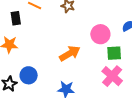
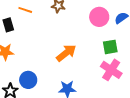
pink circle: (100, 34) -> (99, 17), moved

